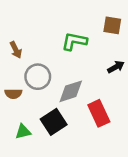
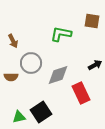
black arrow: (116, 67) -> (95, 65), moved
black square: (54, 122) -> (41, 112), moved
green triangle: (23, 132) -> (19, 117), moved

